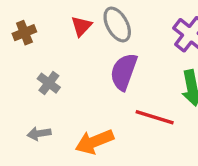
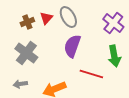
brown cross: (24, 33) -> (27, 22), moved
gray cross: (49, 83) -> (26, 53), size x1.6

